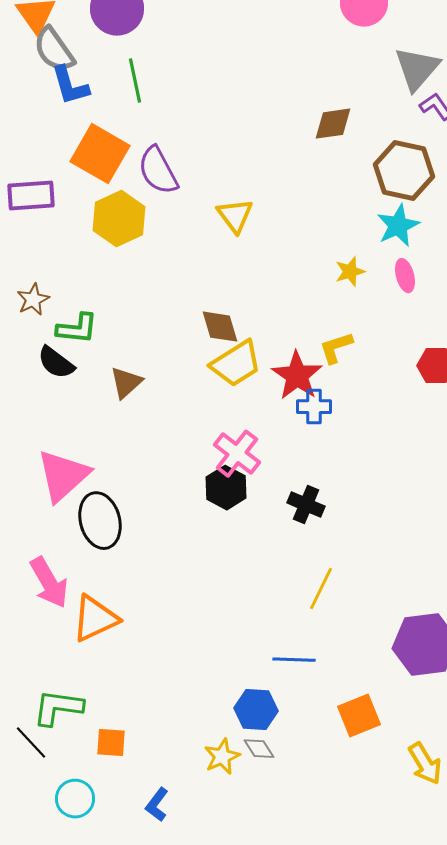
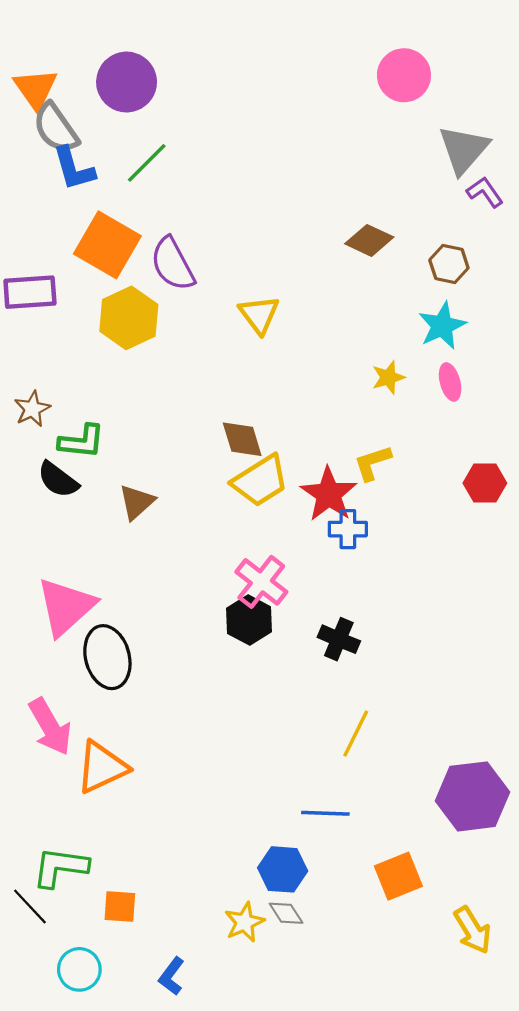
green line: (135, 81) -> (147, 163), turned 57
brown diamond: (333, 124) -> (369, 240), moved, turned 33
brown hexagon: (404, 171) -> (449, 264), size x0.6

